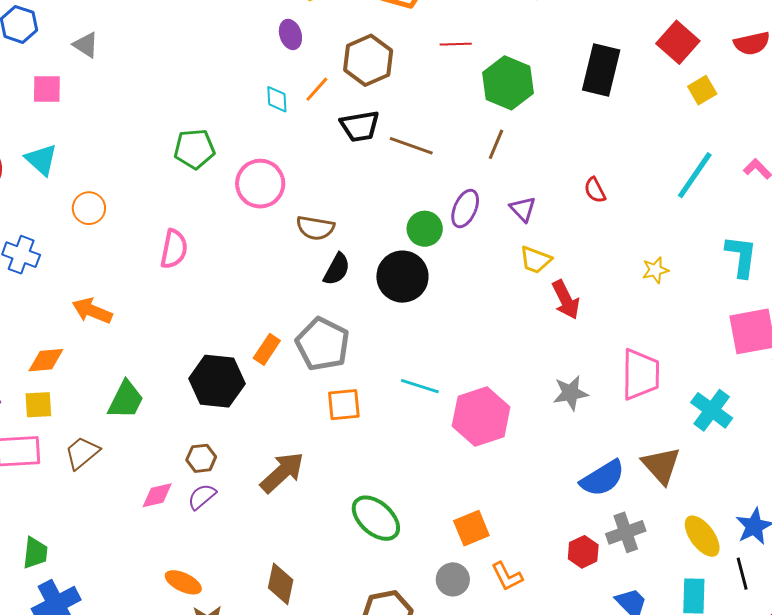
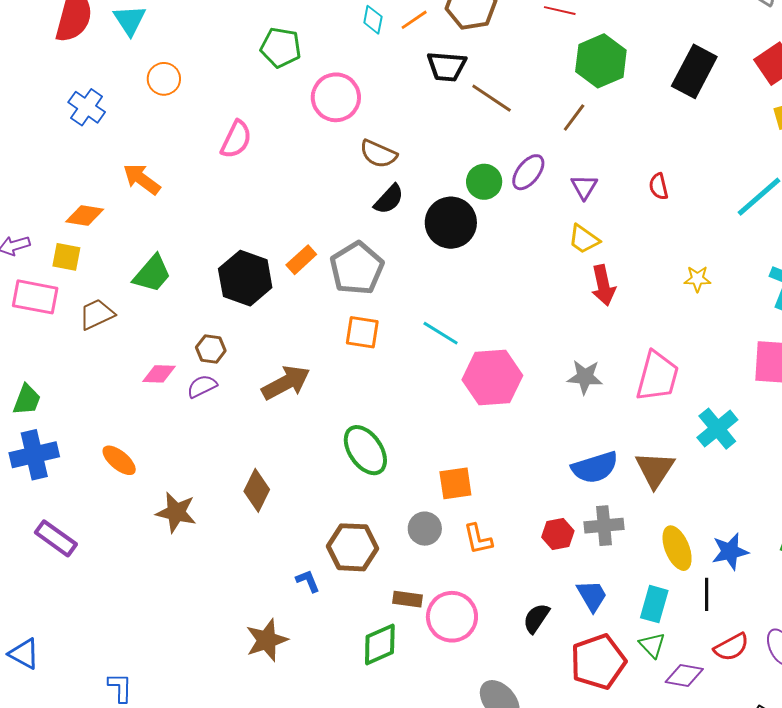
orange ellipse: (183, 582) -> (119, 460), moved

